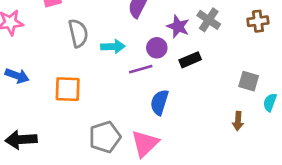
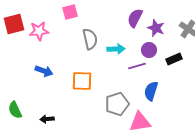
purple star: (178, 27) -> (156, 28), moved
gray pentagon: (105, 137) -> (117, 104), moved
black arrow: (21, 140) -> (47, 119), size x0.6
pink triangle: (145, 144) -> (140, 122), turned 35

